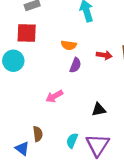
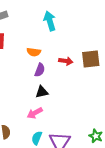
pink arrow: (54, 96) -> (35, 113), moved
black triangle: (99, 110) -> (42, 92), moved

